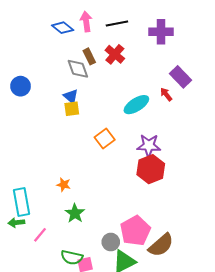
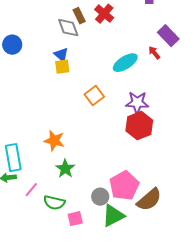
orange star: (64, 185) -> (54, 141), size x1.5
green semicircle: (72, 257) -> (54, 203), moved

